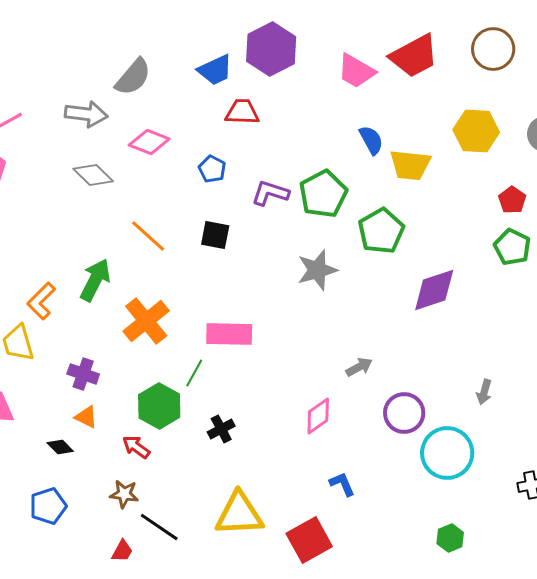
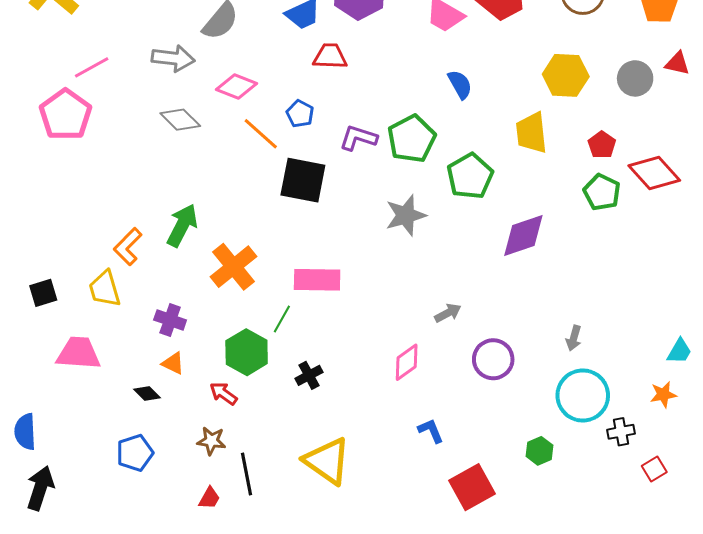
yellow trapezoid: (410, 165) -> (531, 133), moved, turned 78
black square: (215, 235) -> (303, 180), size x1.6
orange line: (148, 236) -> (261, 134), moved
cyan circle: (447, 453) -> (583, 395), moved
yellow triangle: (239, 514) -> (327, 461), turned 38
black line: (159, 527) -> (247, 474), turned 45
green hexagon: (450, 538) -> (539, 451), moved
red square: (309, 540) -> (472, 487), moved

